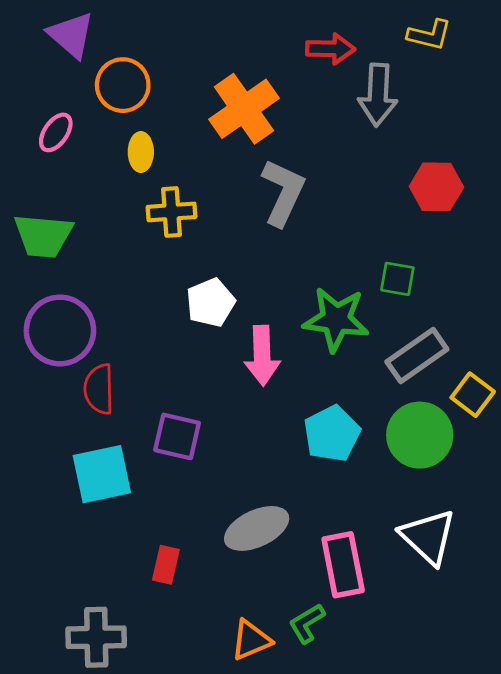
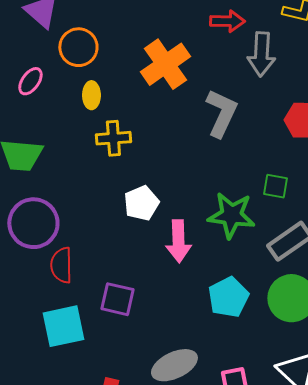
gray L-shape: (283, 192) -> (221, 113), moved

